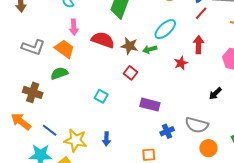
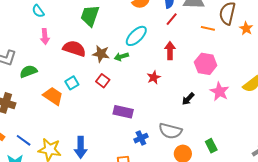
orange trapezoid: (64, 49) -> (53, 96), moved
red star: (181, 63) -> (154, 77), moved
green semicircle: (59, 73) -> (28, 71), moved
cyan square: (101, 96) -> (72, 83), moved, turned 32
blue arrow: (106, 139) -> (81, 147), size x1.5

